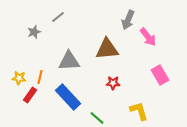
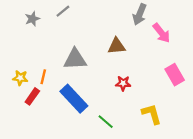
gray star: (34, 32) -> (32, 19), moved
brown triangle: (107, 49) -> (117, 46), size x0.7

